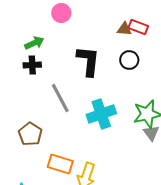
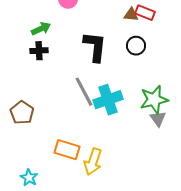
gray line: (60, 98) -> (84, 92), moved
brown pentagon: (30, 134) -> (22, 113), moved

